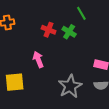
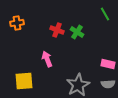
green line: (81, 13) -> (105, 14), moved

